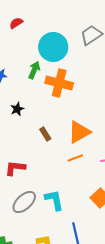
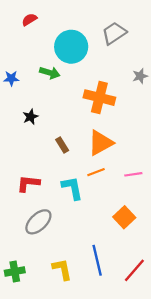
green arrow: (34, 70) -> (50, 73), turned 84
orange cross: (59, 83) -> (99, 98), moved
cyan L-shape: (54, 200) -> (72, 188), moved

